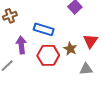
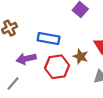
purple arrow: (21, 45) -> (26, 59), turned -90

